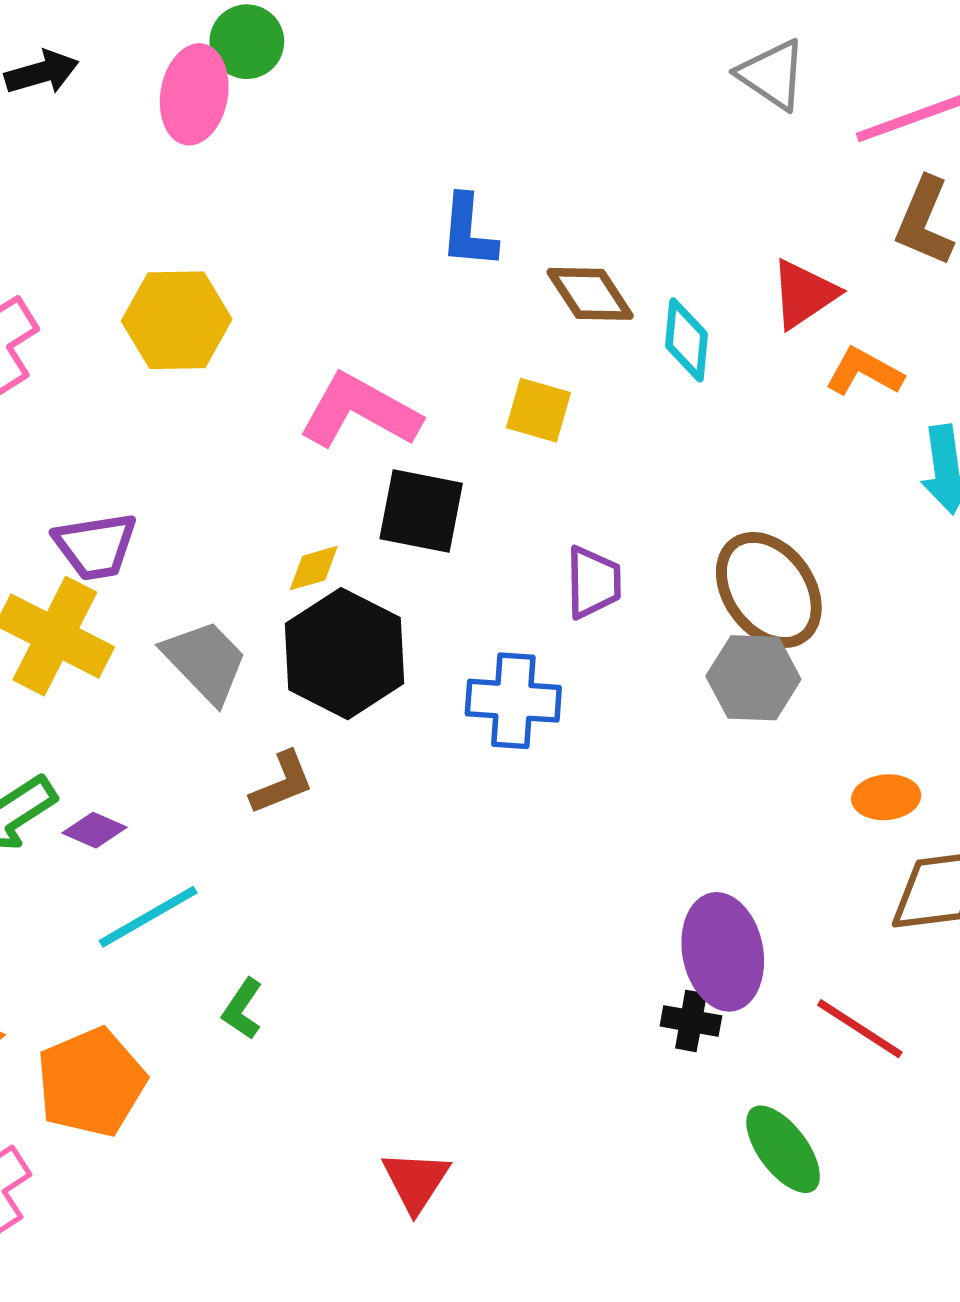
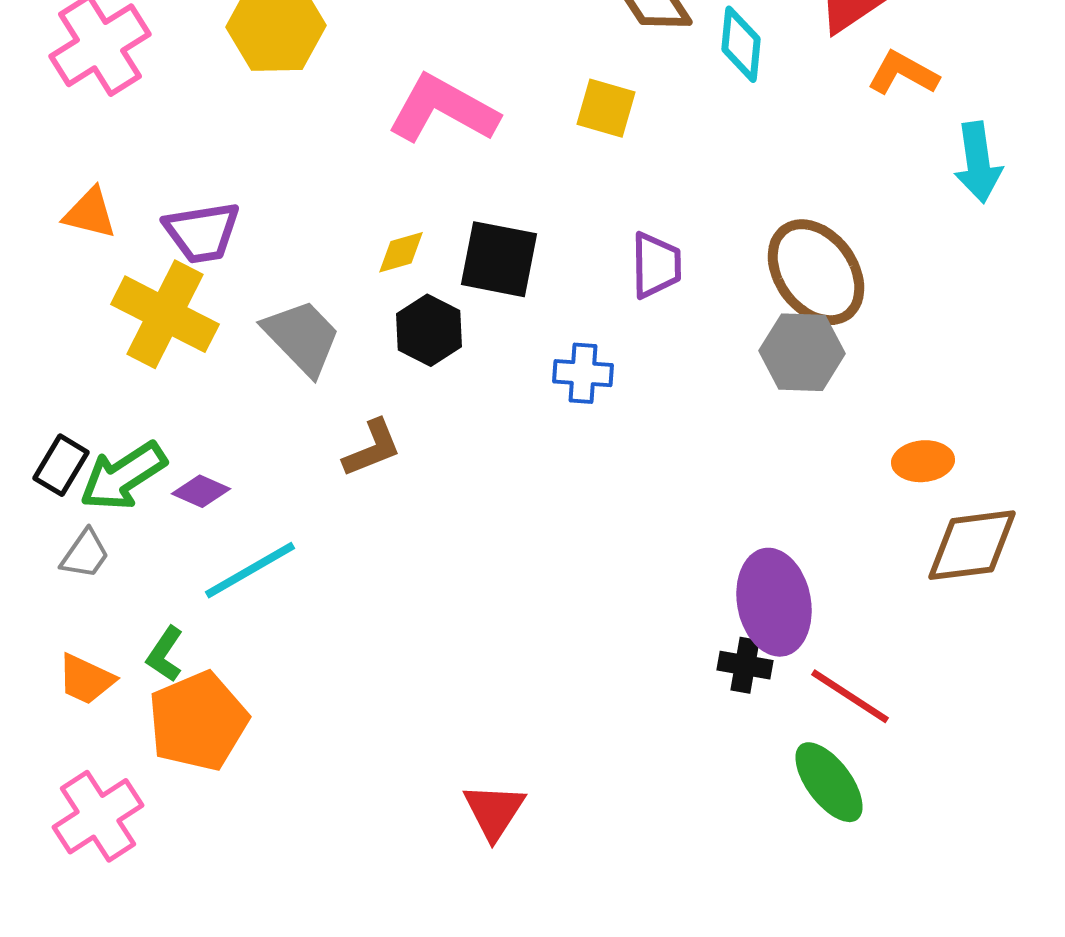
black square: (421, 511) -> (499, 259), moved
black hexagon: (344, 654) -> (429, 330), size x0.6
blue cross: (513, 701) -> (583, 373), size x0.7
green L-shape: (242, 1009) -> (165, 654), moved
red line: (860, 1029) -> (850, 696), moved

